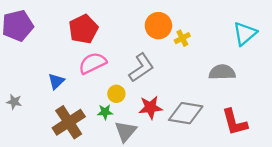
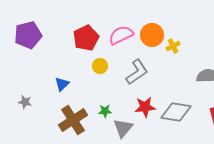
pink semicircle: (93, 63) -> (121, 35), moved
yellow circle: (116, 94) -> (100, 66), moved

